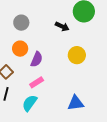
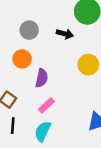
gray circle: (21, 23) -> (29, 30), moved
orange circle: (20, 49) -> (22, 59), moved

